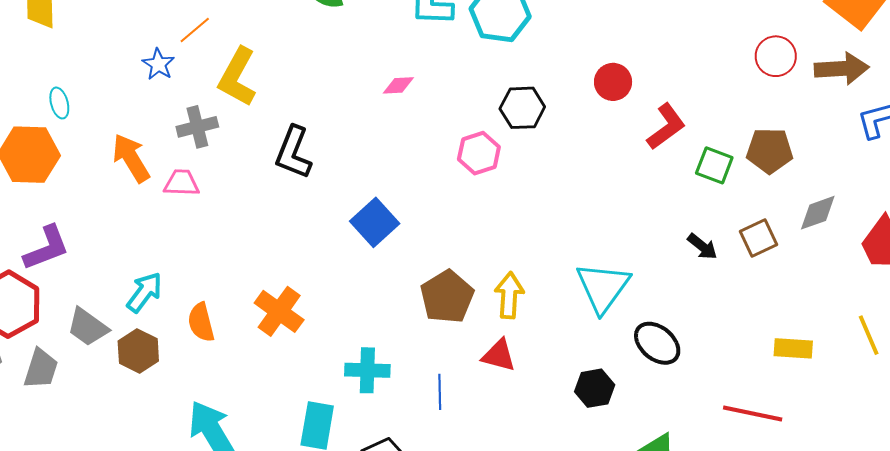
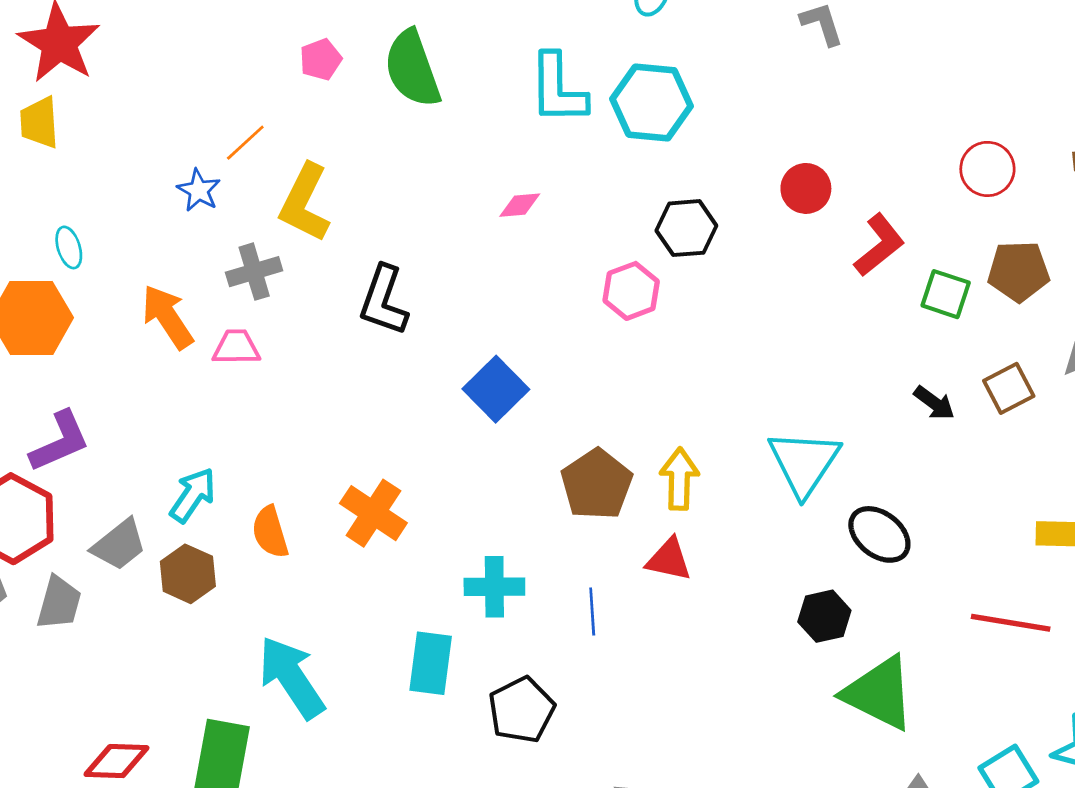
red circle: (776, 56) -> (987, 169), moved
gray trapezoid: (88, 327) -> (119, 545), turned -72
black hexagon: (595, 388) -> (824, 616), moved

